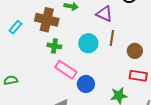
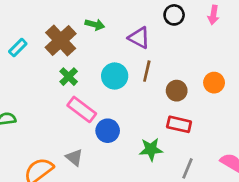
brown cross: (47, 20) -> (61, 40), turned 30
green cross: (54, 46) -> (69, 77), turned 32

